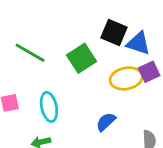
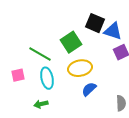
green line: (30, 53) -> (40, 54), moved
yellow ellipse: (126, 78) -> (80, 68), moved

